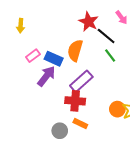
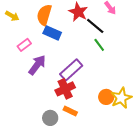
yellow arrow: (21, 26) -> (12, 16), turned -64
orange semicircle: (75, 50) -> (44, 15), moved
blue rectangle: (54, 59) -> (52, 33), moved
red cross: (75, 101) -> (65, 89), turned -30

